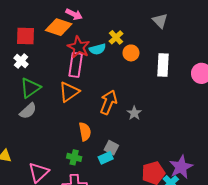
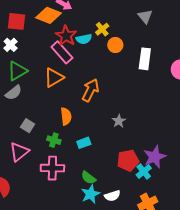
pink rectangle: (76, 65) -> (62, 52), turned -55
gray star: (134, 113) -> (119, 121), moved
gray square: (111, 148) -> (28, 126), moved

